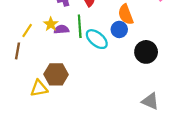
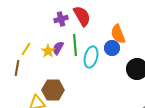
yellow star: (51, 24) -> (48, 51), moved
purple semicircle: (61, 29) -> (58, 48), turned -56
cyan ellipse: (97, 39) -> (91, 57), turned 65

